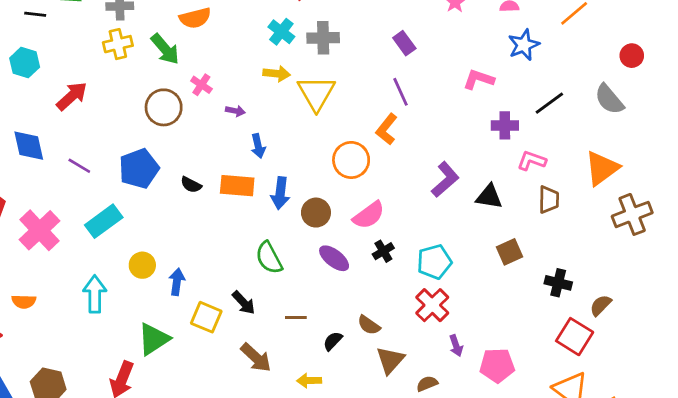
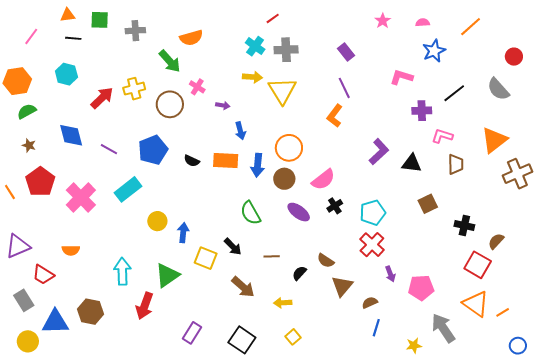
yellow cross: (118, 44) -> (134, 89), moved
orange circle: (351, 160) -> (289, 148), moved
cyan arrow: (95, 294) -> (122, 271), moved

